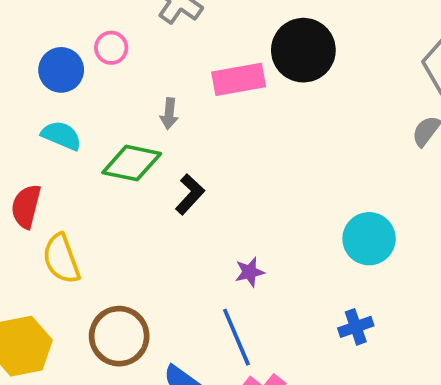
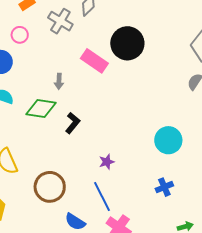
pink circle: (111, 48) -> (20, 35), moved
pink rectangle: (239, 79) -> (94, 61), turned 48
brown circle: (119, 336) -> (50, 187), moved

